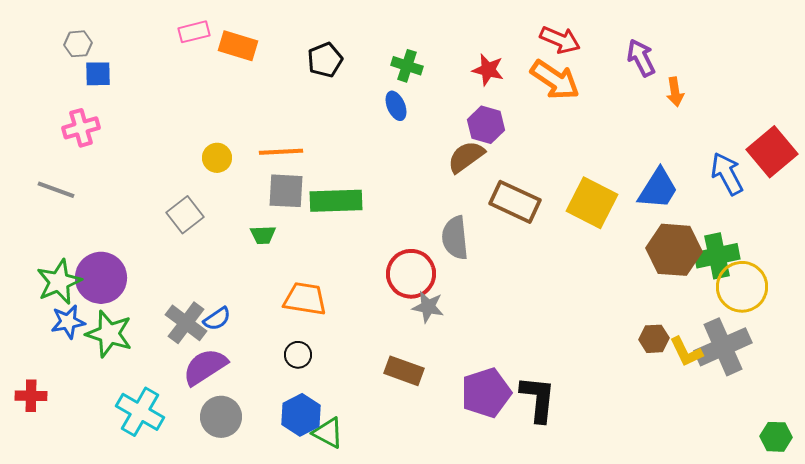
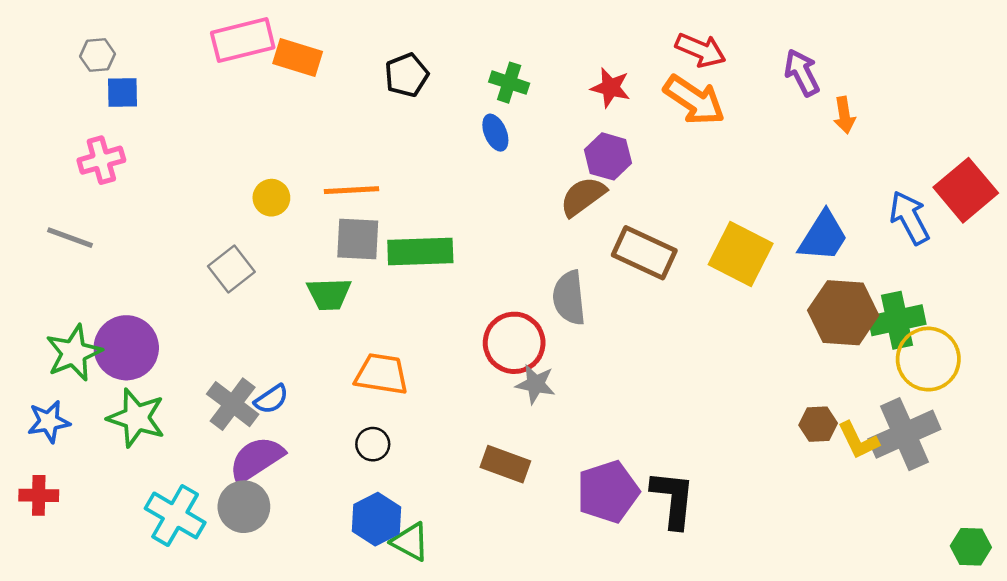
pink rectangle: (194, 32) -> (243, 40), size x1.6
green trapezoid: (263, 235) -> (329, 294), size x1.4
blue star: (68, 322) -> (49, 422), moved
gray circle: (221, 417) -> (244, 507), moved

